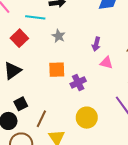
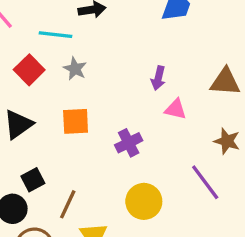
gray star: (58, 36) -> (75, 69), moved
orange square: (57, 70) -> (76, 121), moved

